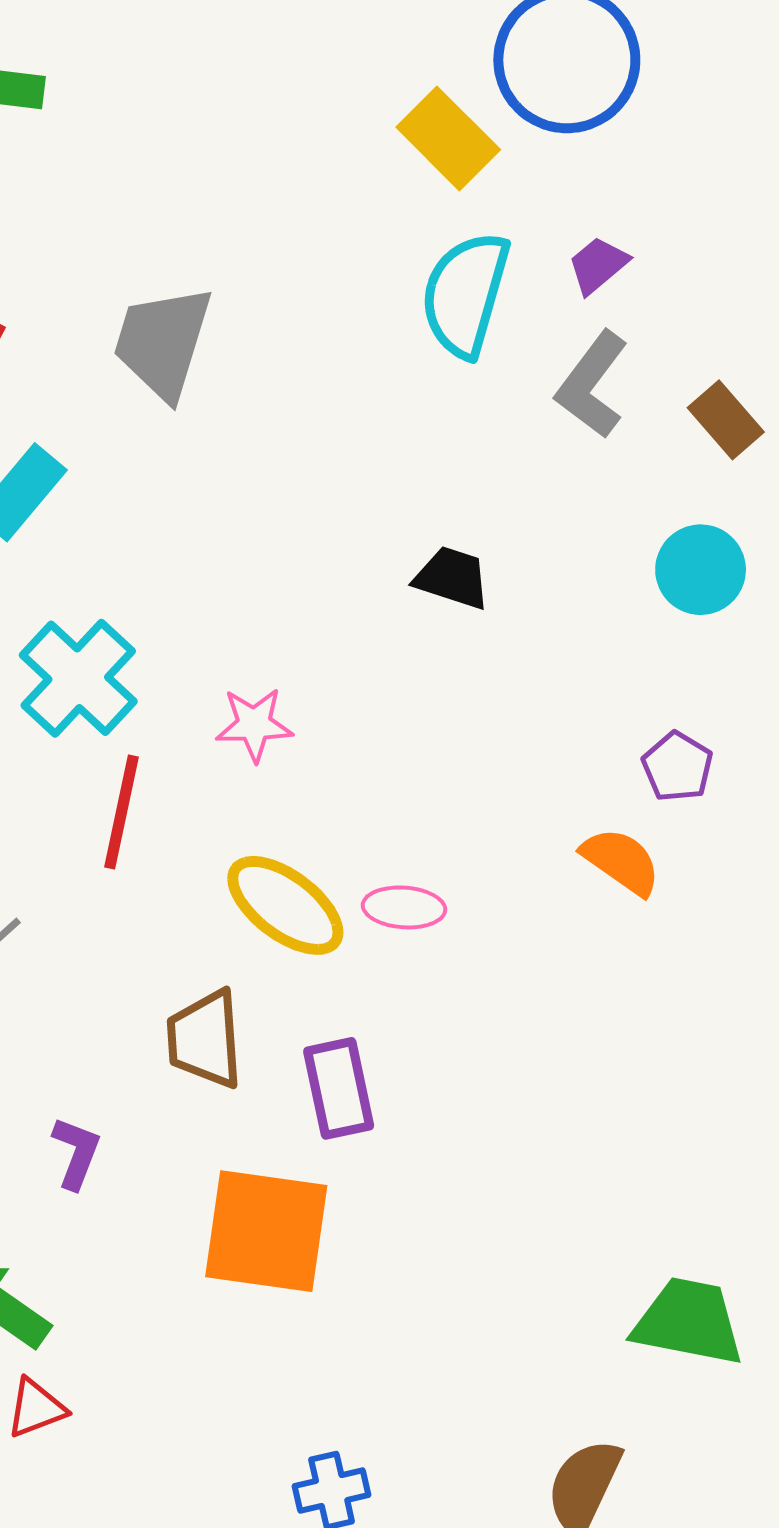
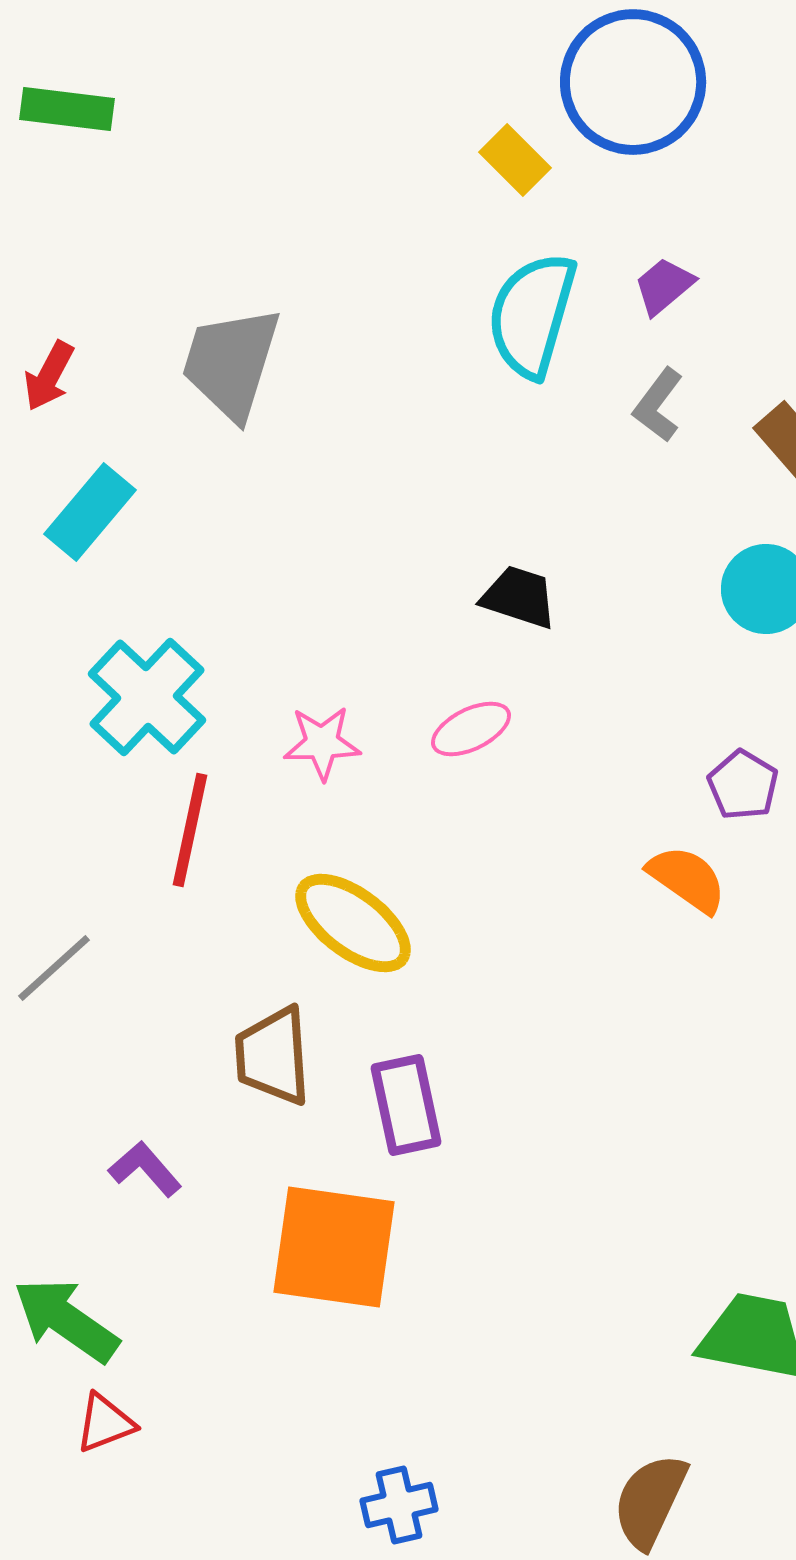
yellow rectangle: (448, 138) -> (515, 160), size x0.7
gray L-shape: (592, 385) -> (658, 405), size x0.7
pink ellipse: (404, 907) -> (471, 729), moved, turned -30
purple L-shape: (76, 1153) -> (145, 1169), turned -62

